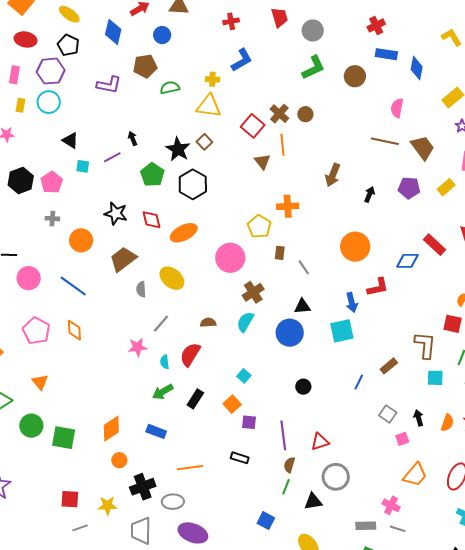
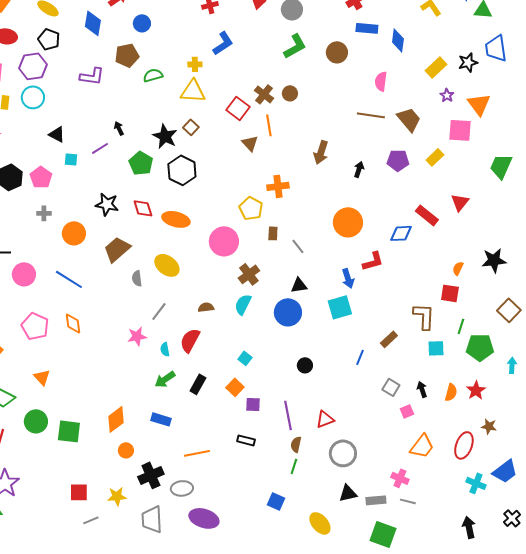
orange ellipse: (184, 233) -> (176, 219), turned 44
black triangle: (313, 501) -> (348, 493), moved

